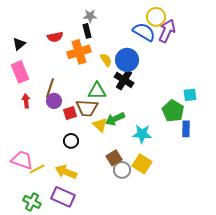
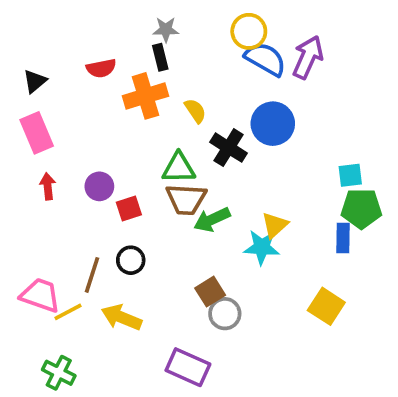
yellow circle: (156, 17) -> (249, 31), moved
blue circle: (127, 60) -> (273, 124), moved
brown line: (50, 88) -> (92, 275), moved
brown trapezoid: (87, 108) -> (186, 199), moved
green pentagon: (173, 111) -> (361, 209), moved, turned -30
yellow triangle: (100, 125) -> (275, 225), moved, turned 35
yellow square: (142, 164) -> (326, 306), moved
purple rectangle: (63, 197) -> (188, 367), moved

